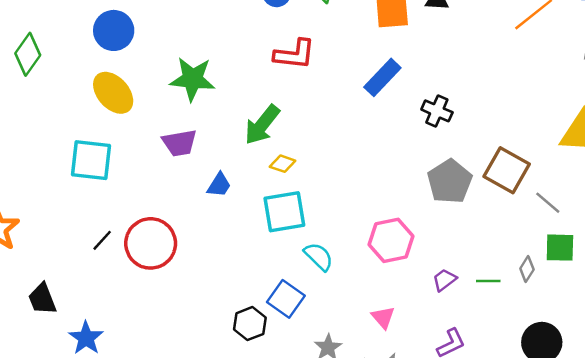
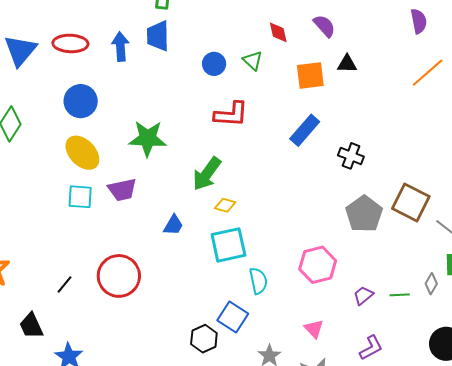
purple trapezoid: (179, 143) -> (122, 190), moved
cyan square: (91, 160) -> (80, 197), moved, size x0.7
black line: (102, 240) -> (64, 284), moved
cyan semicircle: (319, 257) -> (258, 281), turned 36

